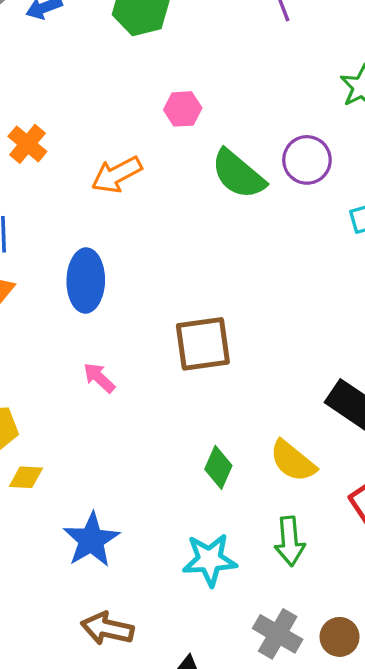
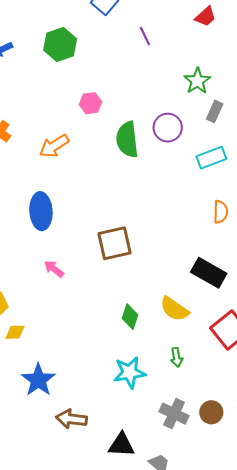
green semicircle: (238, 174) -> (127, 140), turned 48
blue star: (91, 540) -> (38, 380), moved
green arrow: (290, 541) -> (177, 357), size x0.7

